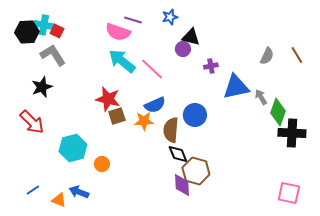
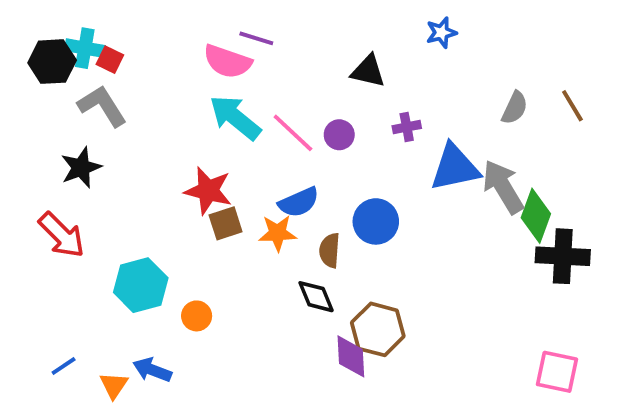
blue star: (170, 17) -> (441, 33), moved
purple circle: (183, 49) -> (339, 135), moved
gray arrow: (261, 97) -> (503, 187), size x1.8
brown semicircle: (171, 130) -> (330, 250), size x0.7
black diamond: (178, 154) -> (316, 297), moved
orange triangle: (59, 200) -> (114, 385), turned 42

